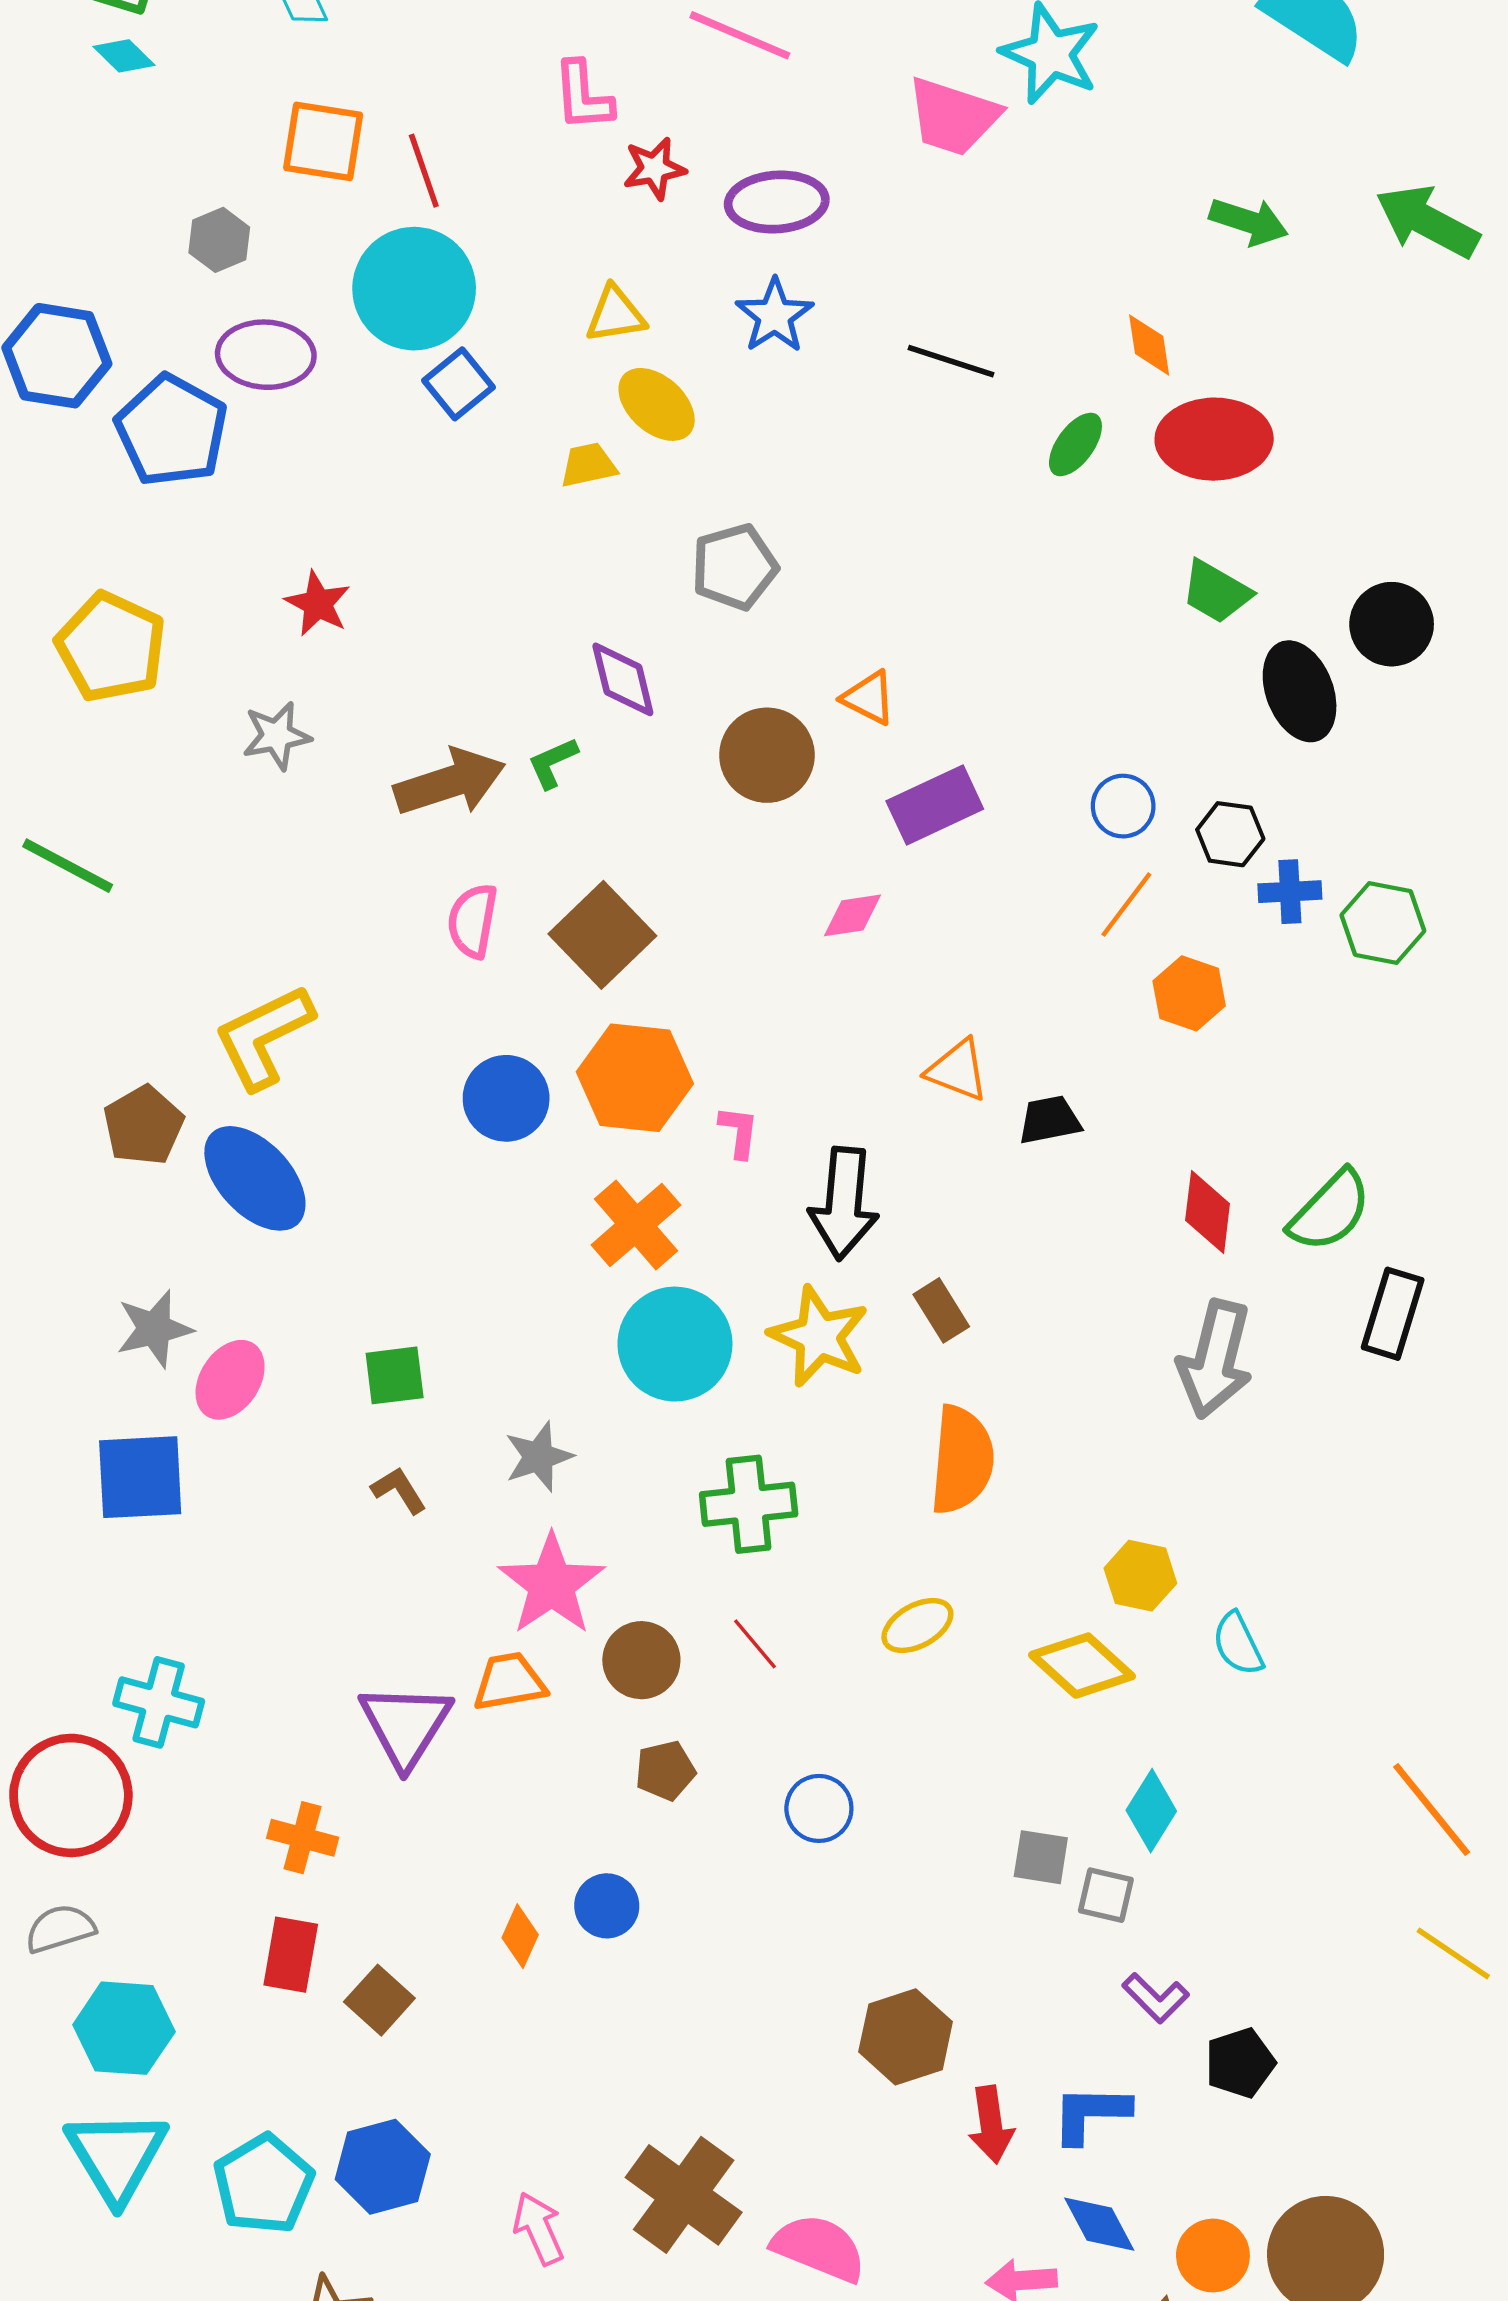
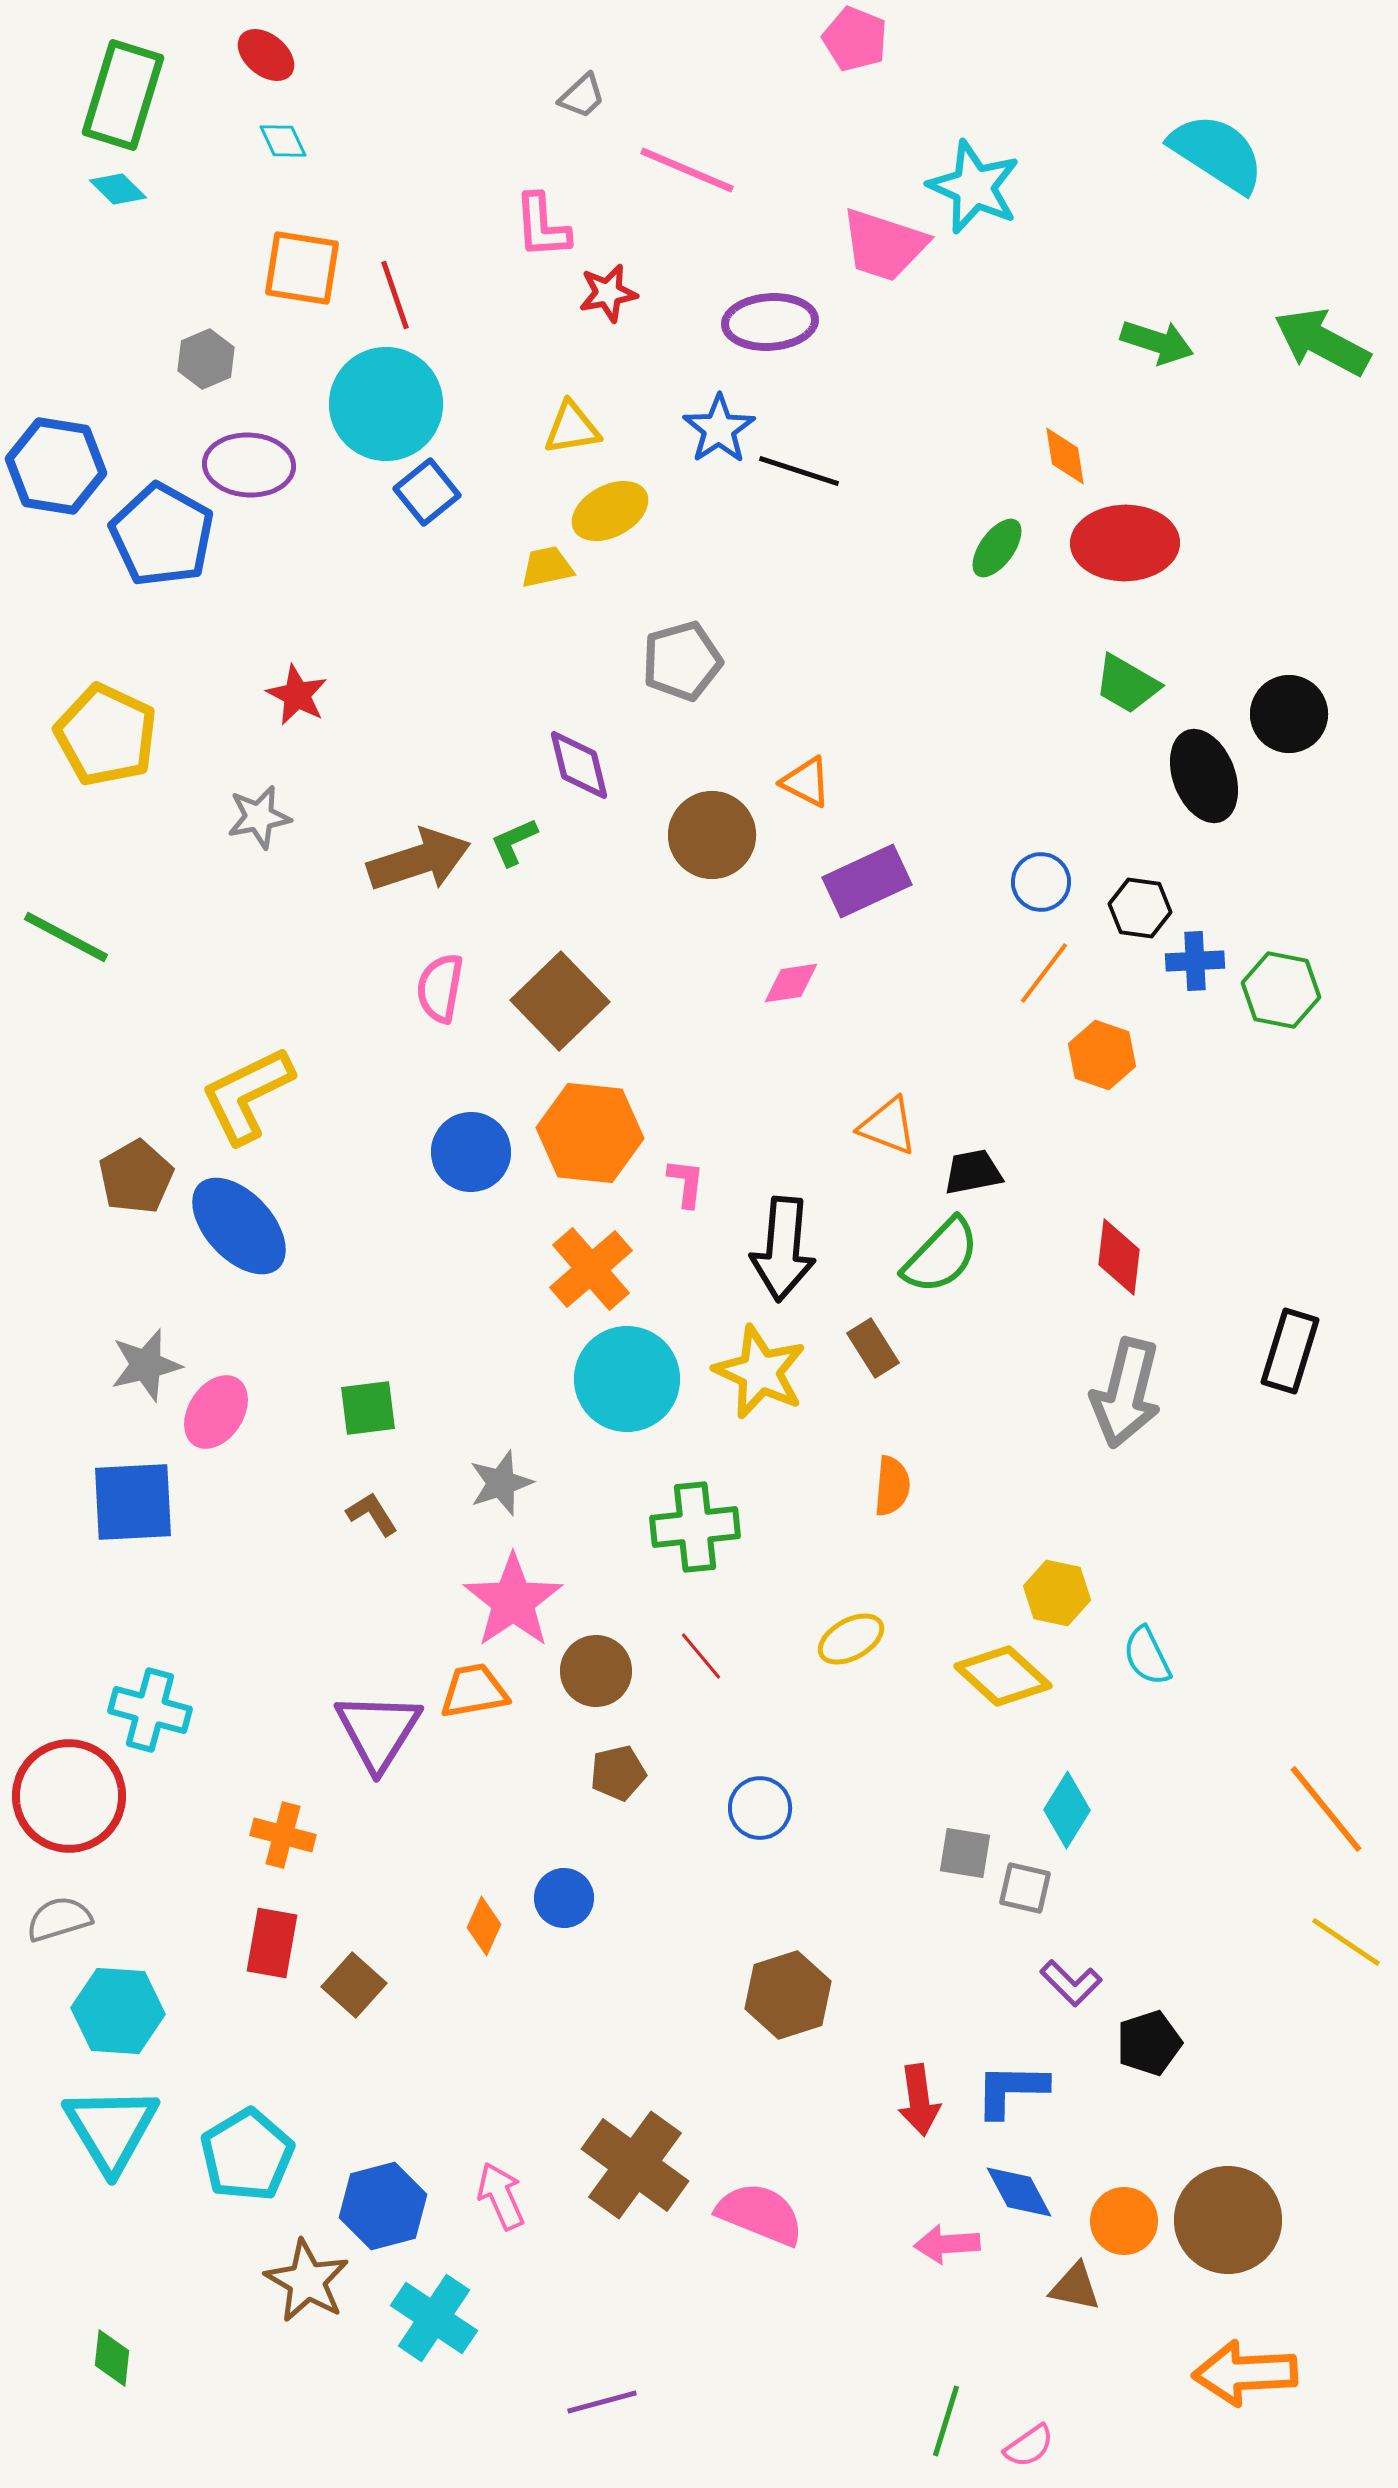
purple ellipse: (777, 202) -> (770, 322), moved
black line: (951, 361) -> (799, 471), moved
yellow ellipse: (657, 404) -> (610, 511), turned -70
green semicircle: (1330, 1211) -> (941, 1256), moved
orange semicircle: (962, 1460) -> (892, 1486), size x0.6
brown hexagon: (906, 2037) -> (788, 1995), moved
blue hexagon: (383, 2167) -> (383, 2206), moved

